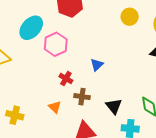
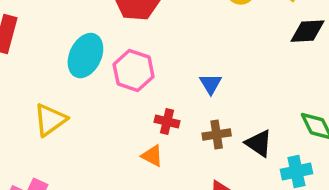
brown cross: (82, 97) -> (217, 135), moved
orange triangle: (55, 107) -> (152, 156), moved

